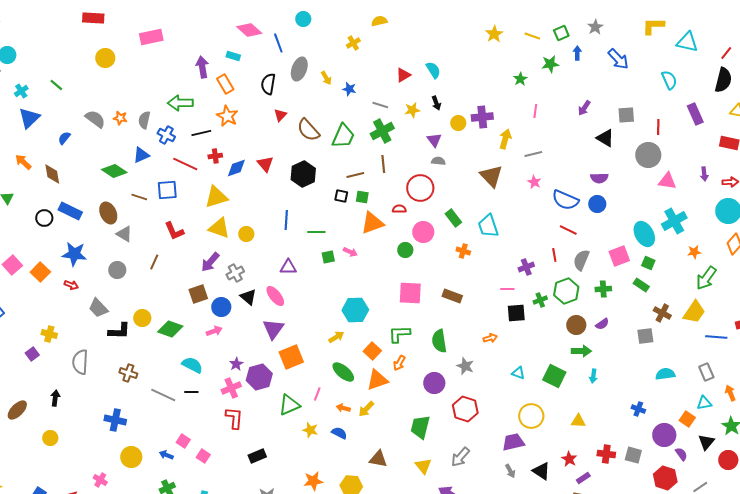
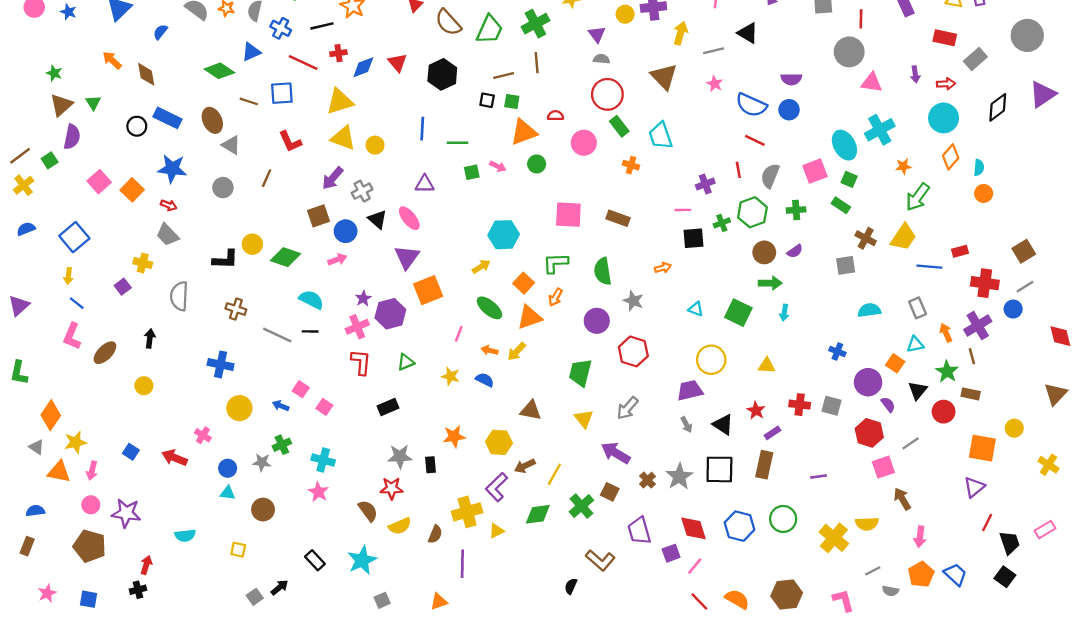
black triangle: (605, 138) -> (748, 33), moved
red circle: (420, 188) -> (607, 94), moved
green circle: (405, 250) -> (537, 164), moved
gray trapezoid: (98, 308) -> (167, 235), moved
green triangle: (289, 405) -> (406, 362), moved, size x0.7

